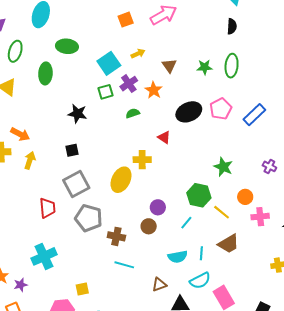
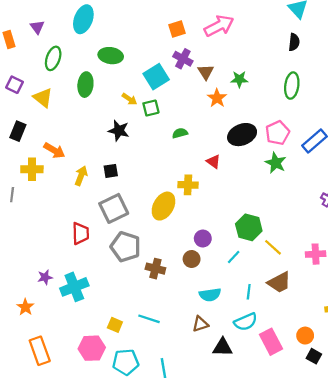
yellow arrow: (138, 54) -> (129, 99), moved, turned 56
brown triangle: (169, 66) -> (206, 72), moved
green star: (205, 67) -> (239, 79), moved
purple cross: (129, 84) -> (183, 59), moved, turned -30
orange star: (154, 90) -> (217, 98), moved
yellow arrow: (30, 160) -> (81, 176), moved
green star: (223, 167) -> (276, 163), moved
orange circle: (245, 197) -> (305, 336), moved
cyan semicircle: (178, 257) -> (210, 295), moved
cyan line: (124, 265) -> (149, 319), moved
purple star: (21, 285) -> (45, 277), moved
yellow square: (82, 289) -> (115, 325), turned 32

